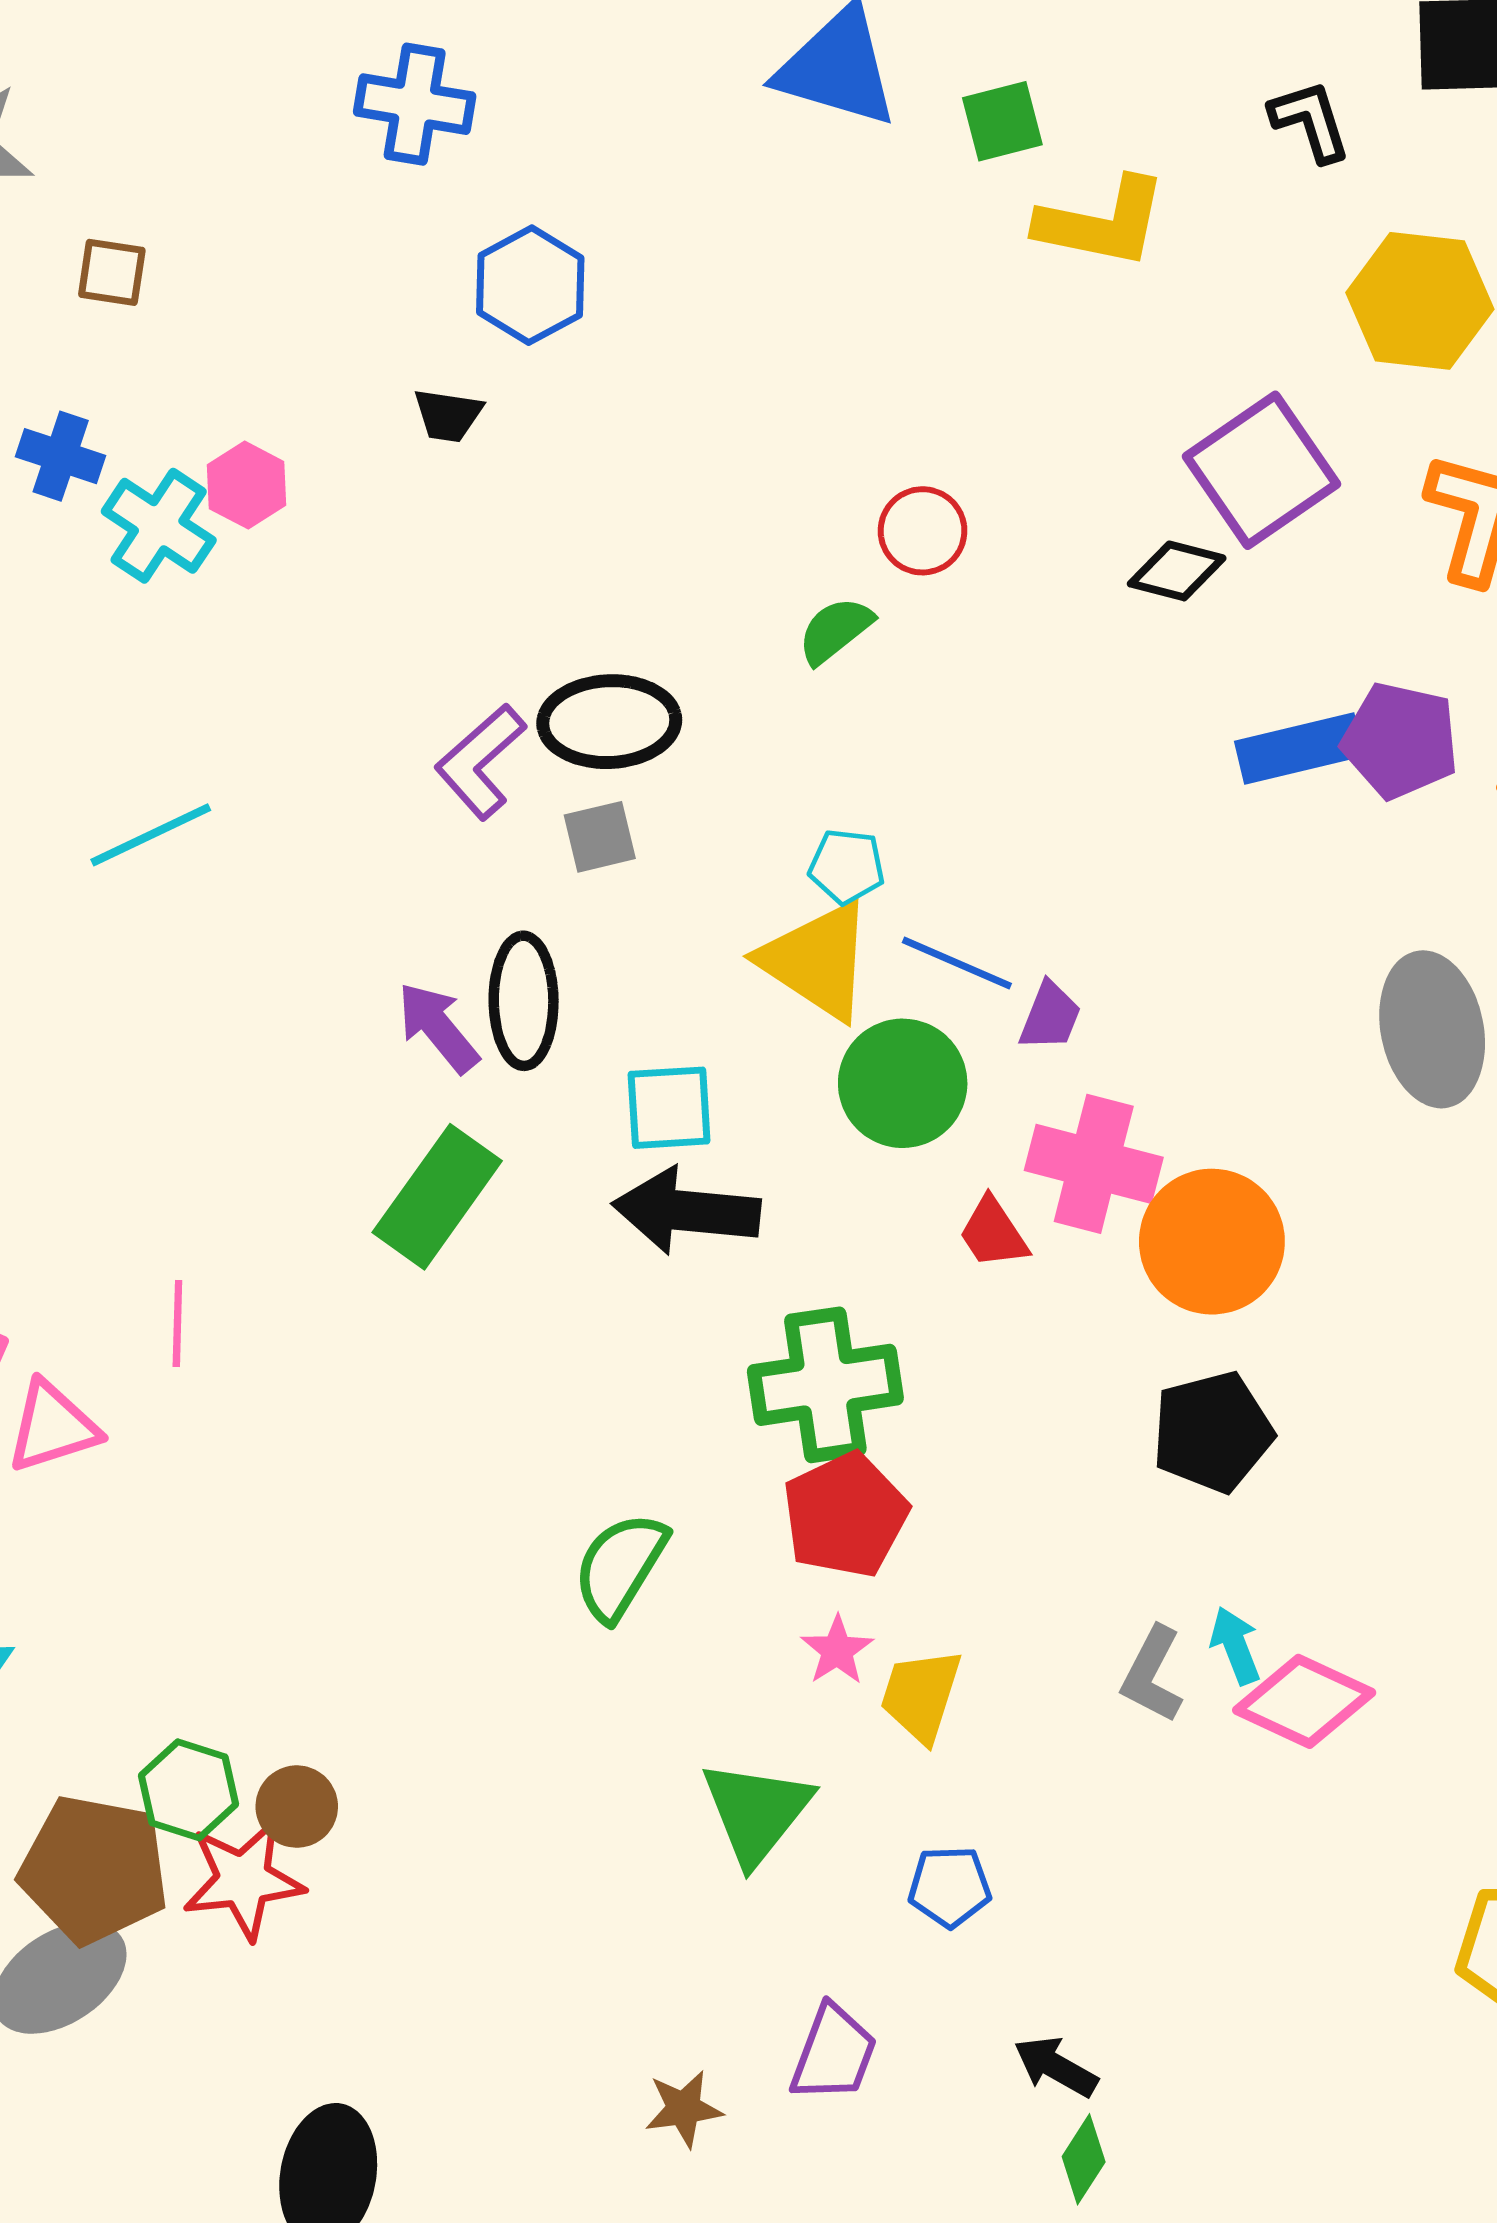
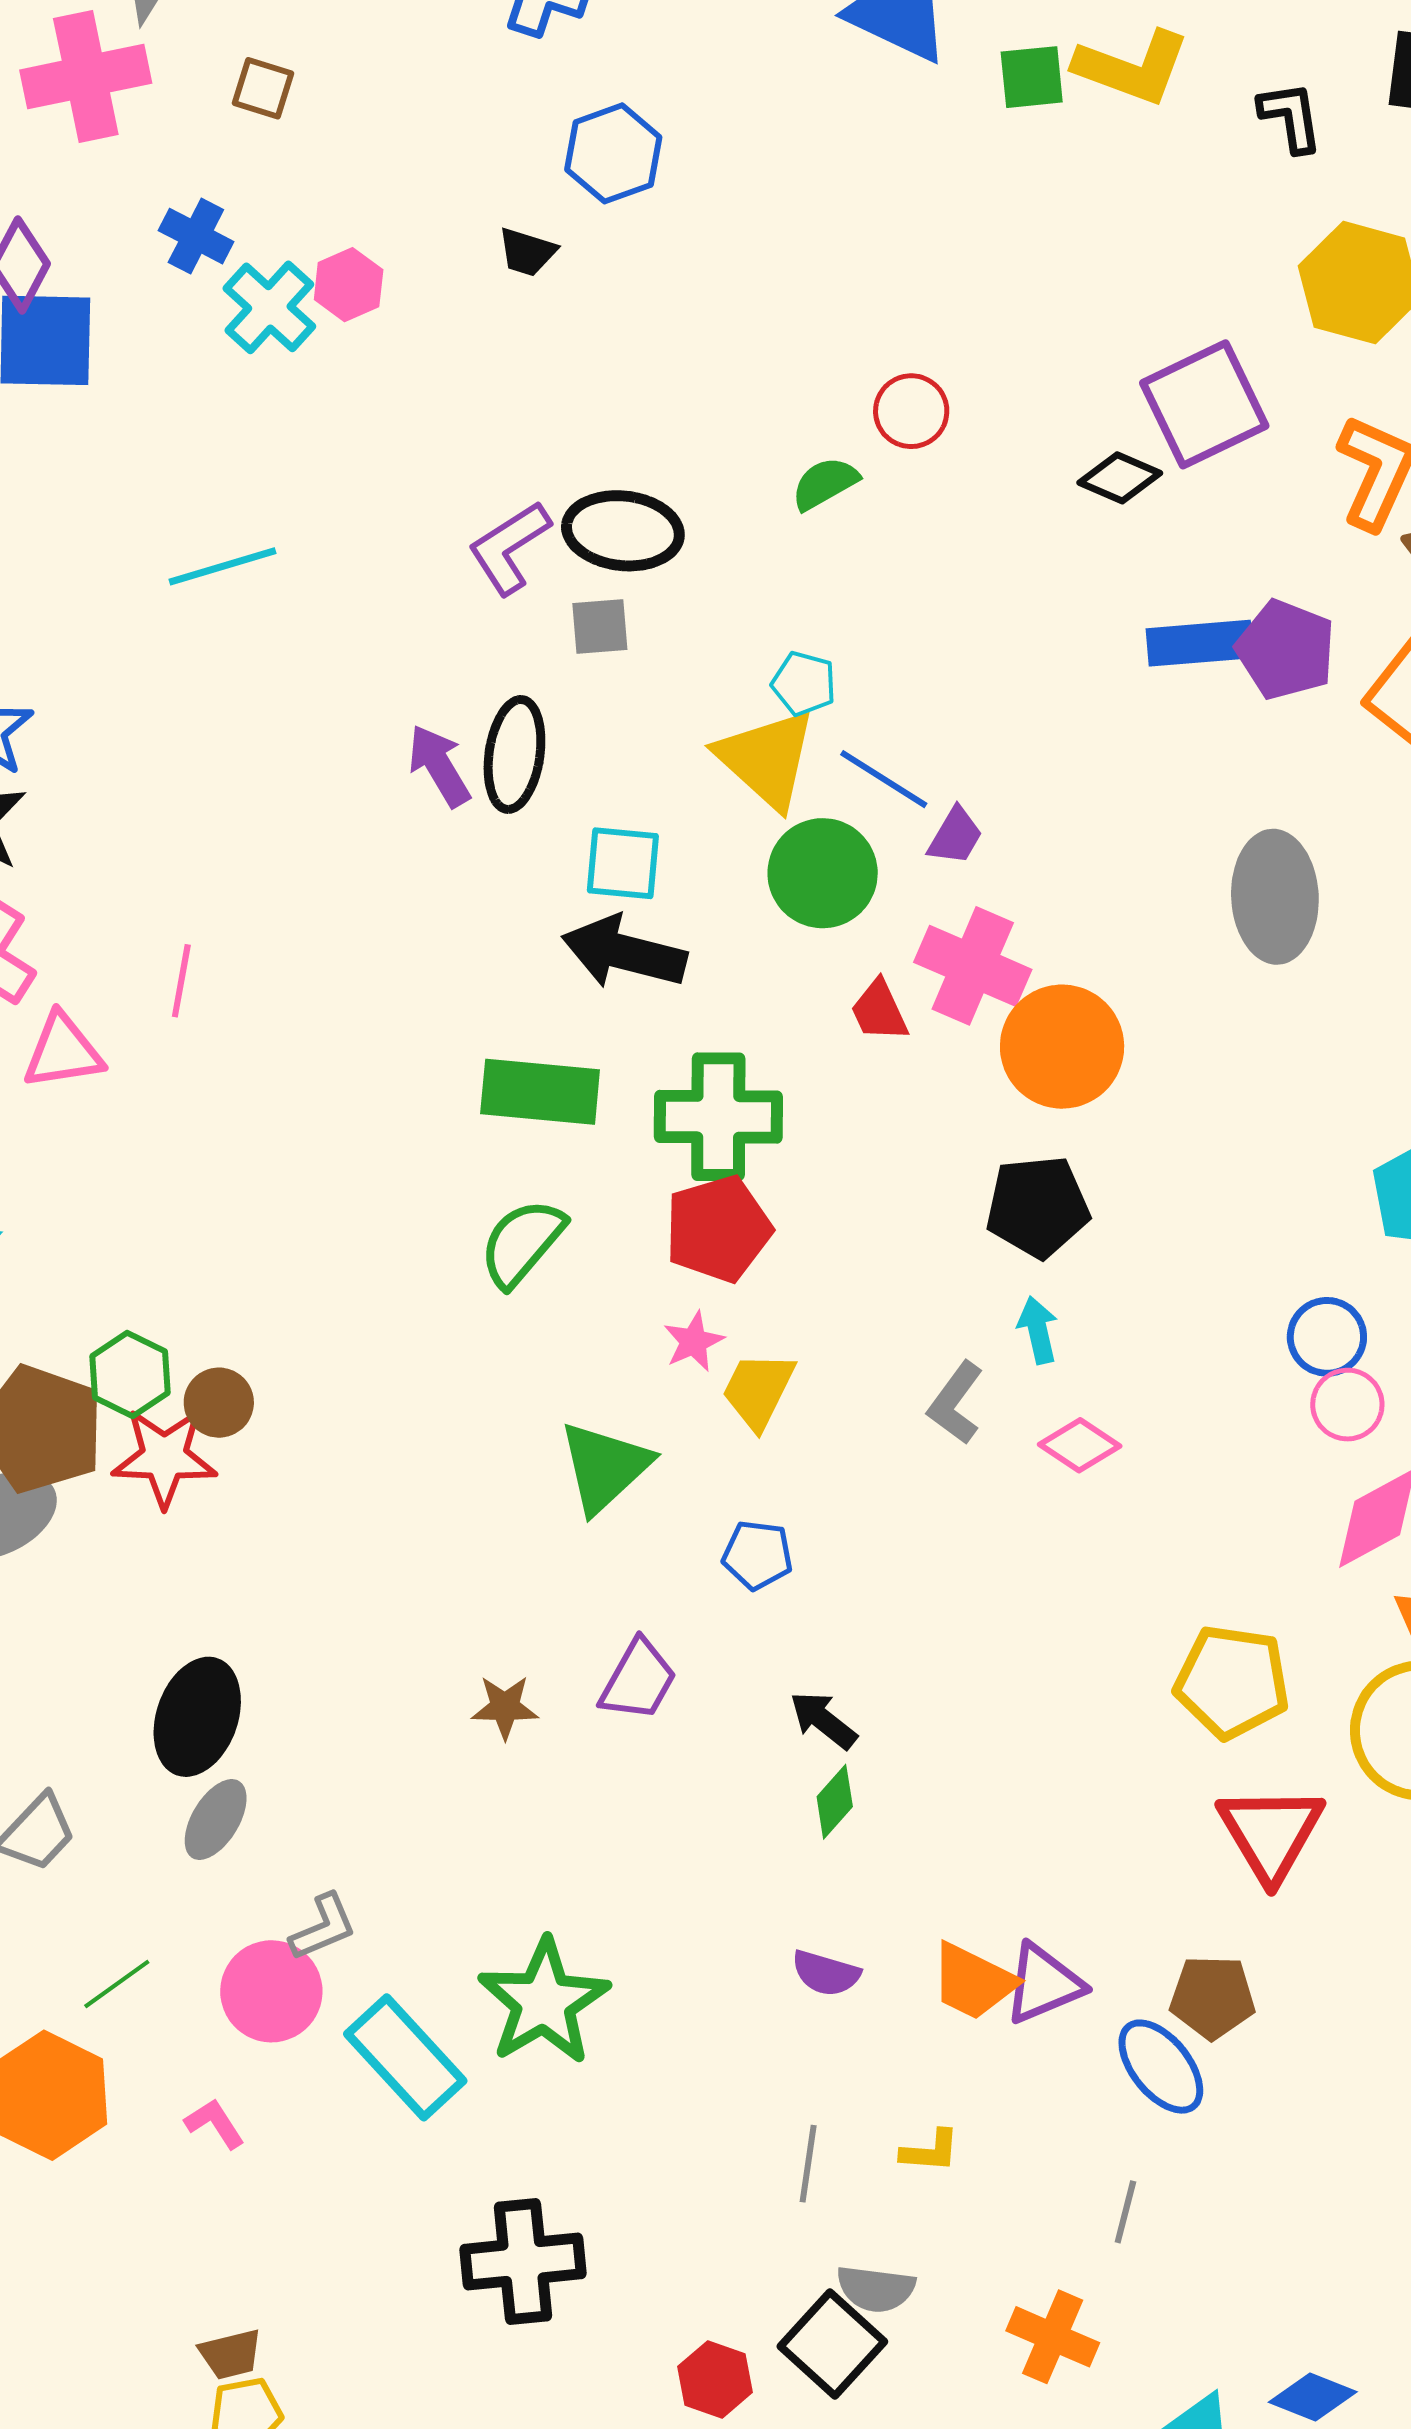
yellow L-shape: (1102, 223) -> (1132, 67), moved
green rectangle: (437, 1197) -> (540, 1092), moved, turned 51
cyan arrow: (1235, 1646) -> (1038, 1330), moved
pink diamond: (1304, 1701) -> (1080, 1445), size x0.7

